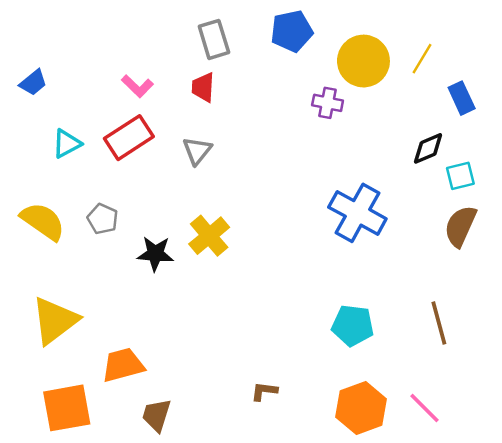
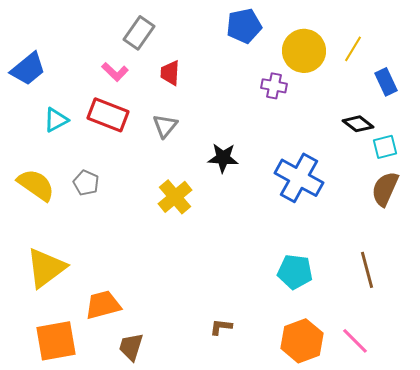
gray rectangle: (214, 39) -> (139, 33), moved, turned 52
blue trapezoid: (33, 83) -> (28, 69), size x1.5
red rectangle: (129, 138) -> (108, 115), turned 54
black diamond: (428, 148) -> (358, 124), turned 60
black star: (155, 254) -> (223, 158), moved

